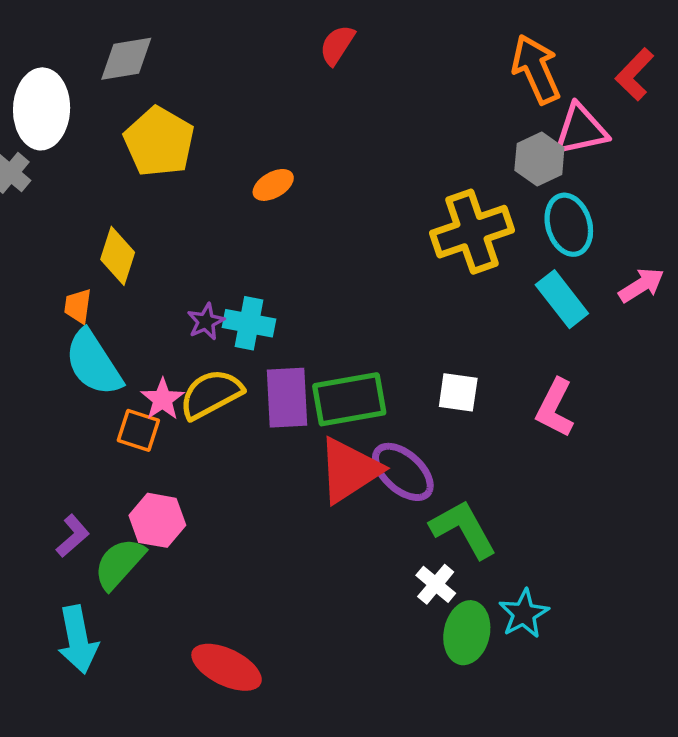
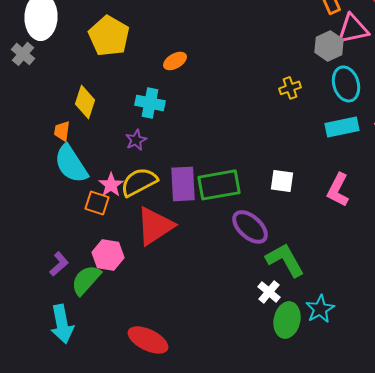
yellow cross: (472, 232) -> (290, 88), size x0.5
cyan rectangle: (562, 299) -> (342, 127), turned -64
cyan cross: (249, 323) -> (150, 103), moved
red triangle: (349, 470) -> (155, 226), moved

